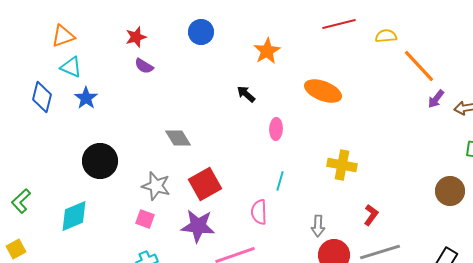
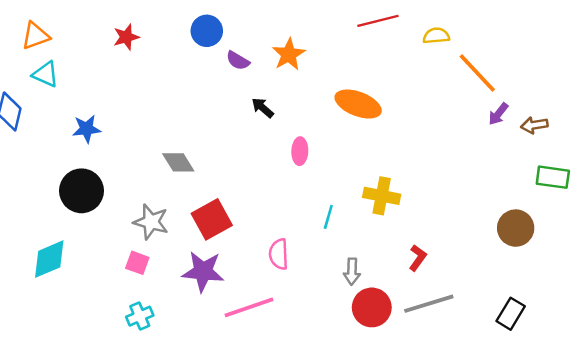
purple semicircle: (144, 66) -> (238, 61), moved
blue star: (86, 98) -> (86, 129), moved, turned 30
cyan line: (280, 181) -> (328, 217), moved

